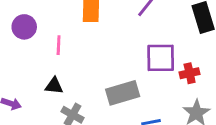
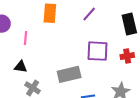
red cross: (190, 73) -> (127, 56), moved

